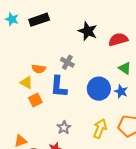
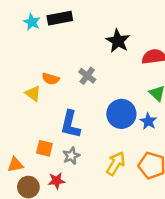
cyan star: (12, 19) -> (32, 22), moved
blue L-shape: (59, 87) -> (70, 124), moved
orange square: (35, 100) -> (44, 148), moved, turned 32

